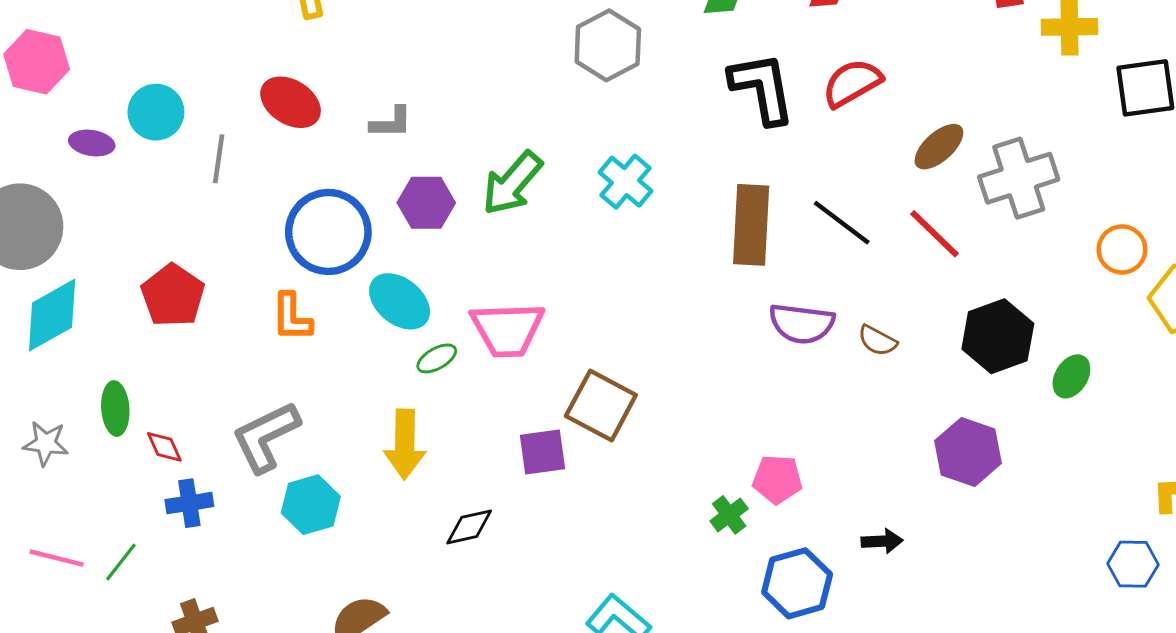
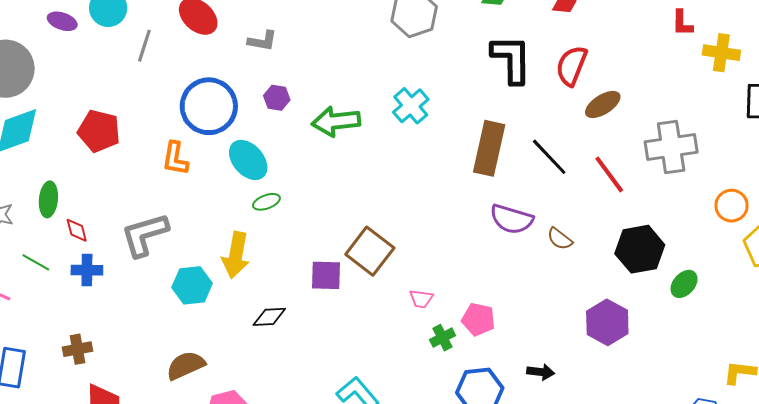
red semicircle: (852, 83) -> (572, 66), turned -48
brown ellipse: (939, 147) -> (603, 104), moved
green arrow: (512, 183) -> (336, 121), moved, turned 33
purple hexagon: (426, 203) -> (277, 98), size x0.7
red pentagon: (173, 295) -> (99, 131), turned -30
pink trapezoid: (507, 329) -> (421, 299), moved, size x0.5
cyan hexagon: (311, 505) -> (192, 285), moved
green line: (121, 562) -> (36, 262), moved, turned 72

